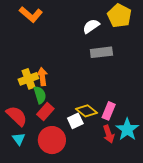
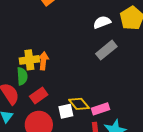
gray rectangle: (101, 52) -> (106, 50), turned -45
green semicircle: (40, 95) -> (22, 76), moved
pink rectangle: (109, 111) -> (100, 109), turned 36

